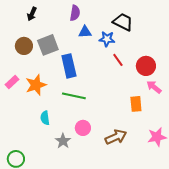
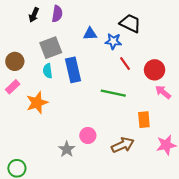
purple semicircle: (75, 13) -> (57, 14), moved
brown circle: (24, 46) -> (15, 61), moved
orange star: (36, 85) -> (37, 103), moved
green line: (74, 96) -> (113, 93), moved
orange rectangle: (136, 104) -> (144, 120), moved
cyan semicircle: (45, 118) -> (48, 71), moved

